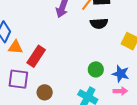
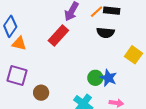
red rectangle: (36, 56) -> (58, 36), moved
blue star: (121, 74) -> (108, 78), moved

